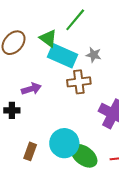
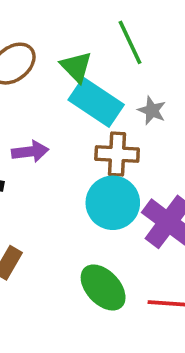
green line: (75, 20) -> (130, 42), turned -75
cyan circle: (64, 143) -> (113, 203), moved

